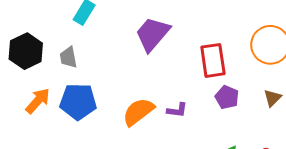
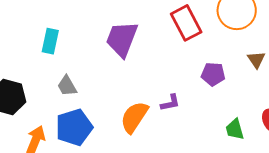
gray trapezoid: (68, 57) -> (67, 86), moved
red rectangle: (213, 60) -> (186, 23), moved

